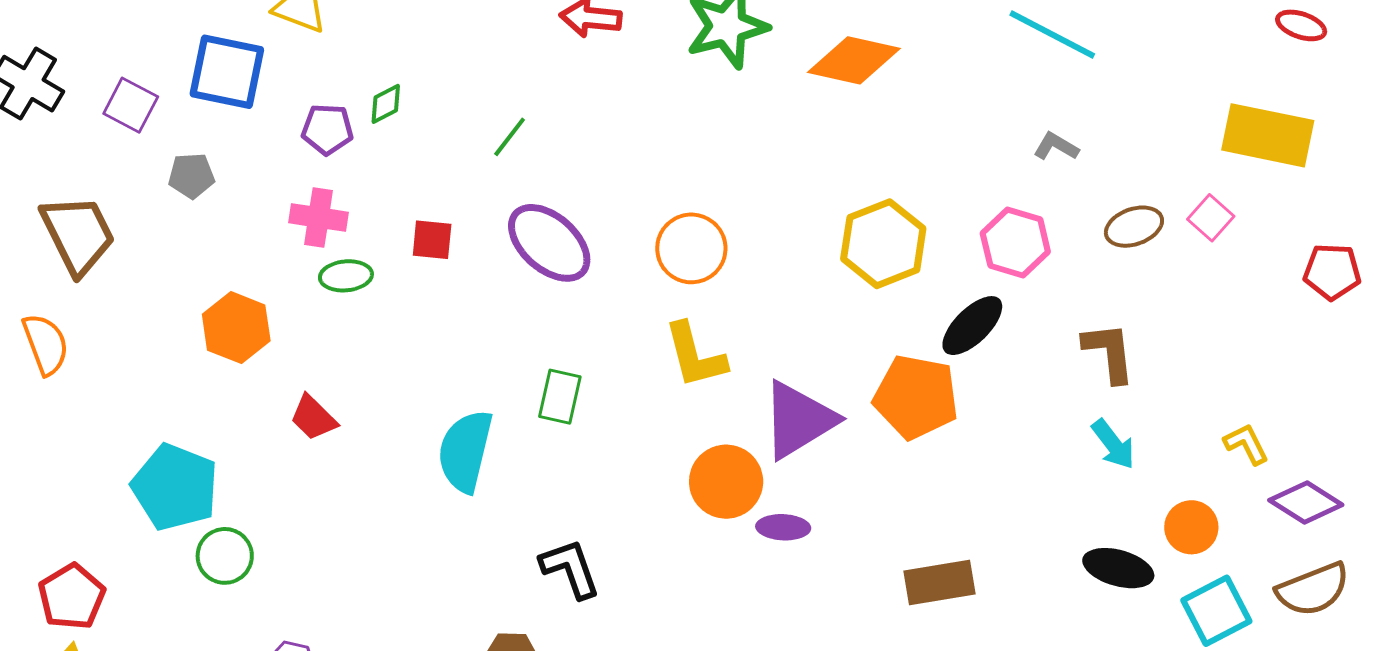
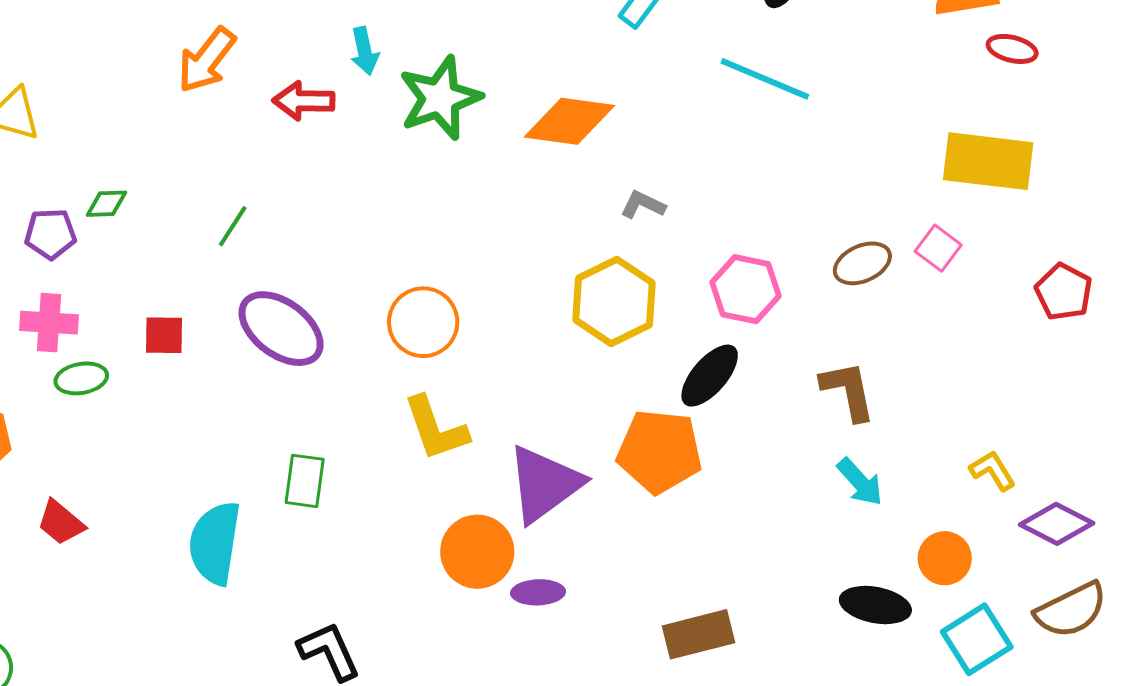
green diamond: (386, 104) -> (107, 204), turned 30
gray L-shape: (1056, 146) -> (643, 205), moved
red pentagon: (1332, 272) -> (1064, 292), turned 30

